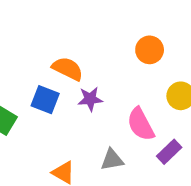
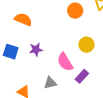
orange circle: (150, 50) -> (75, 11), moved
orange semicircle: (68, 69) -> (23, 19), moved

